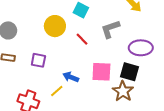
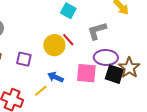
yellow circle: (55, 26) -> (54, 45), moved
purple ellipse: (141, 48) -> (106, 57), moved
brown star: (123, 91) -> (129, 68), moved

